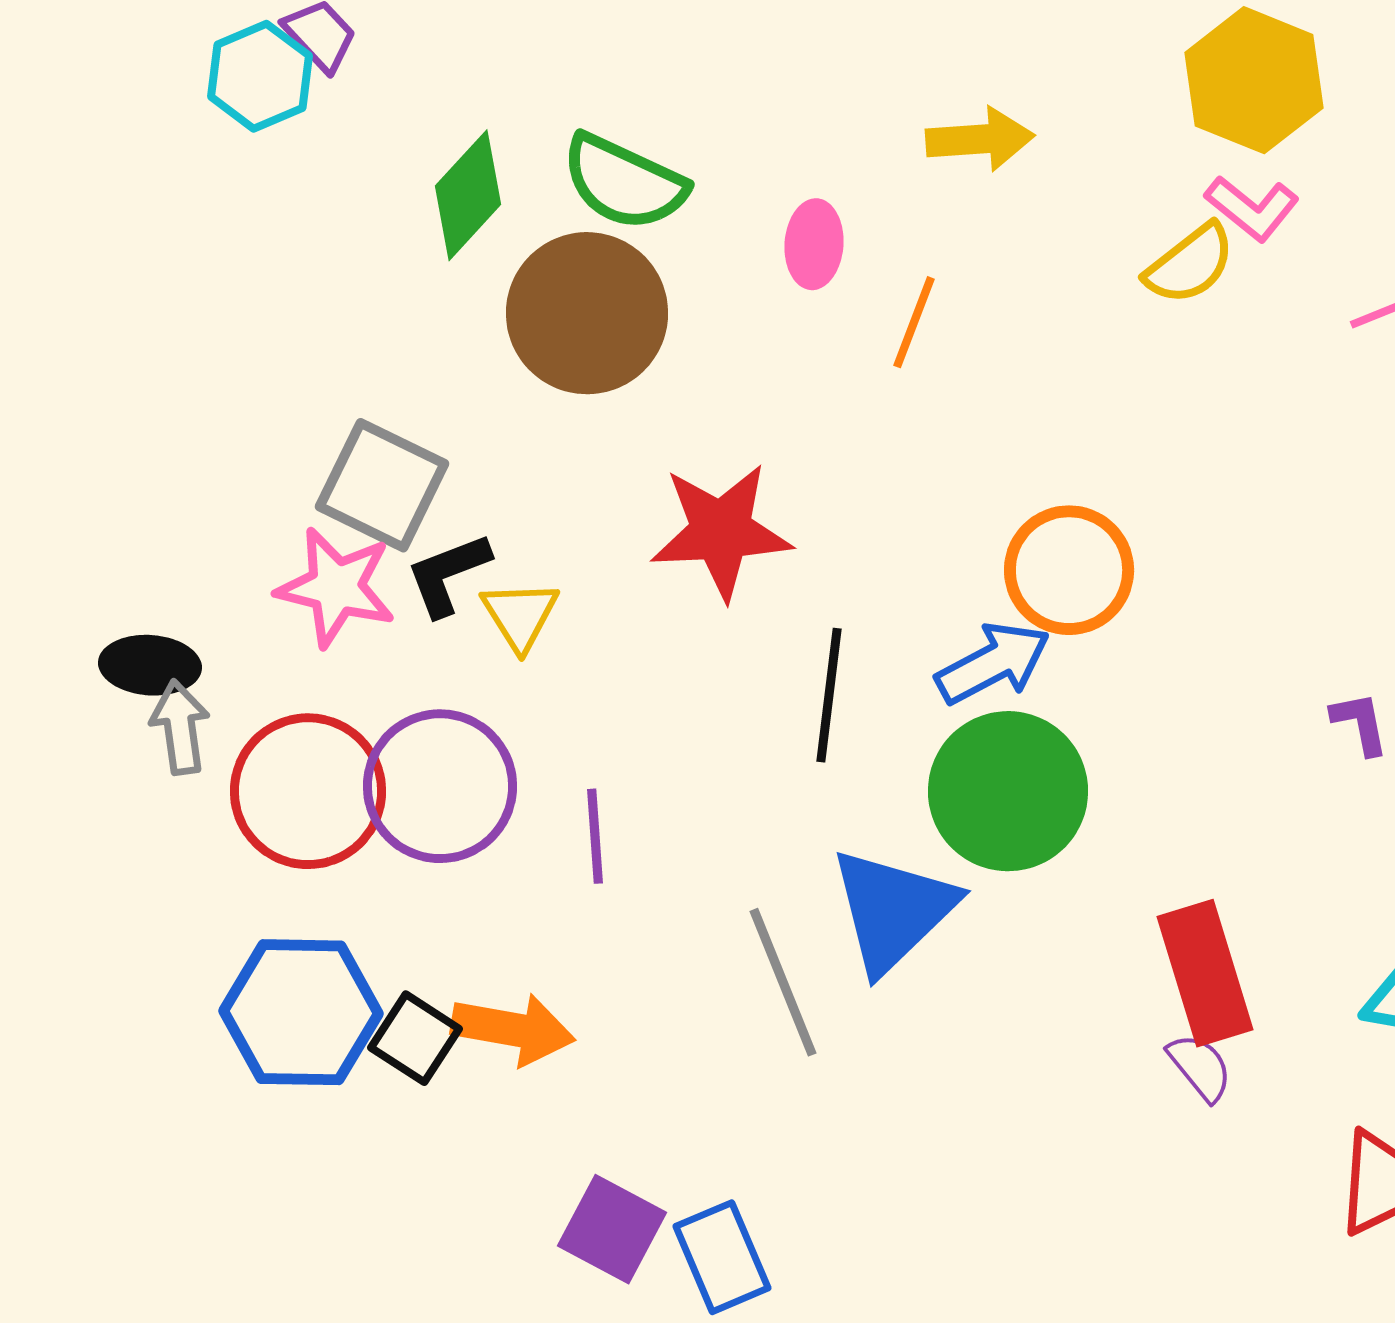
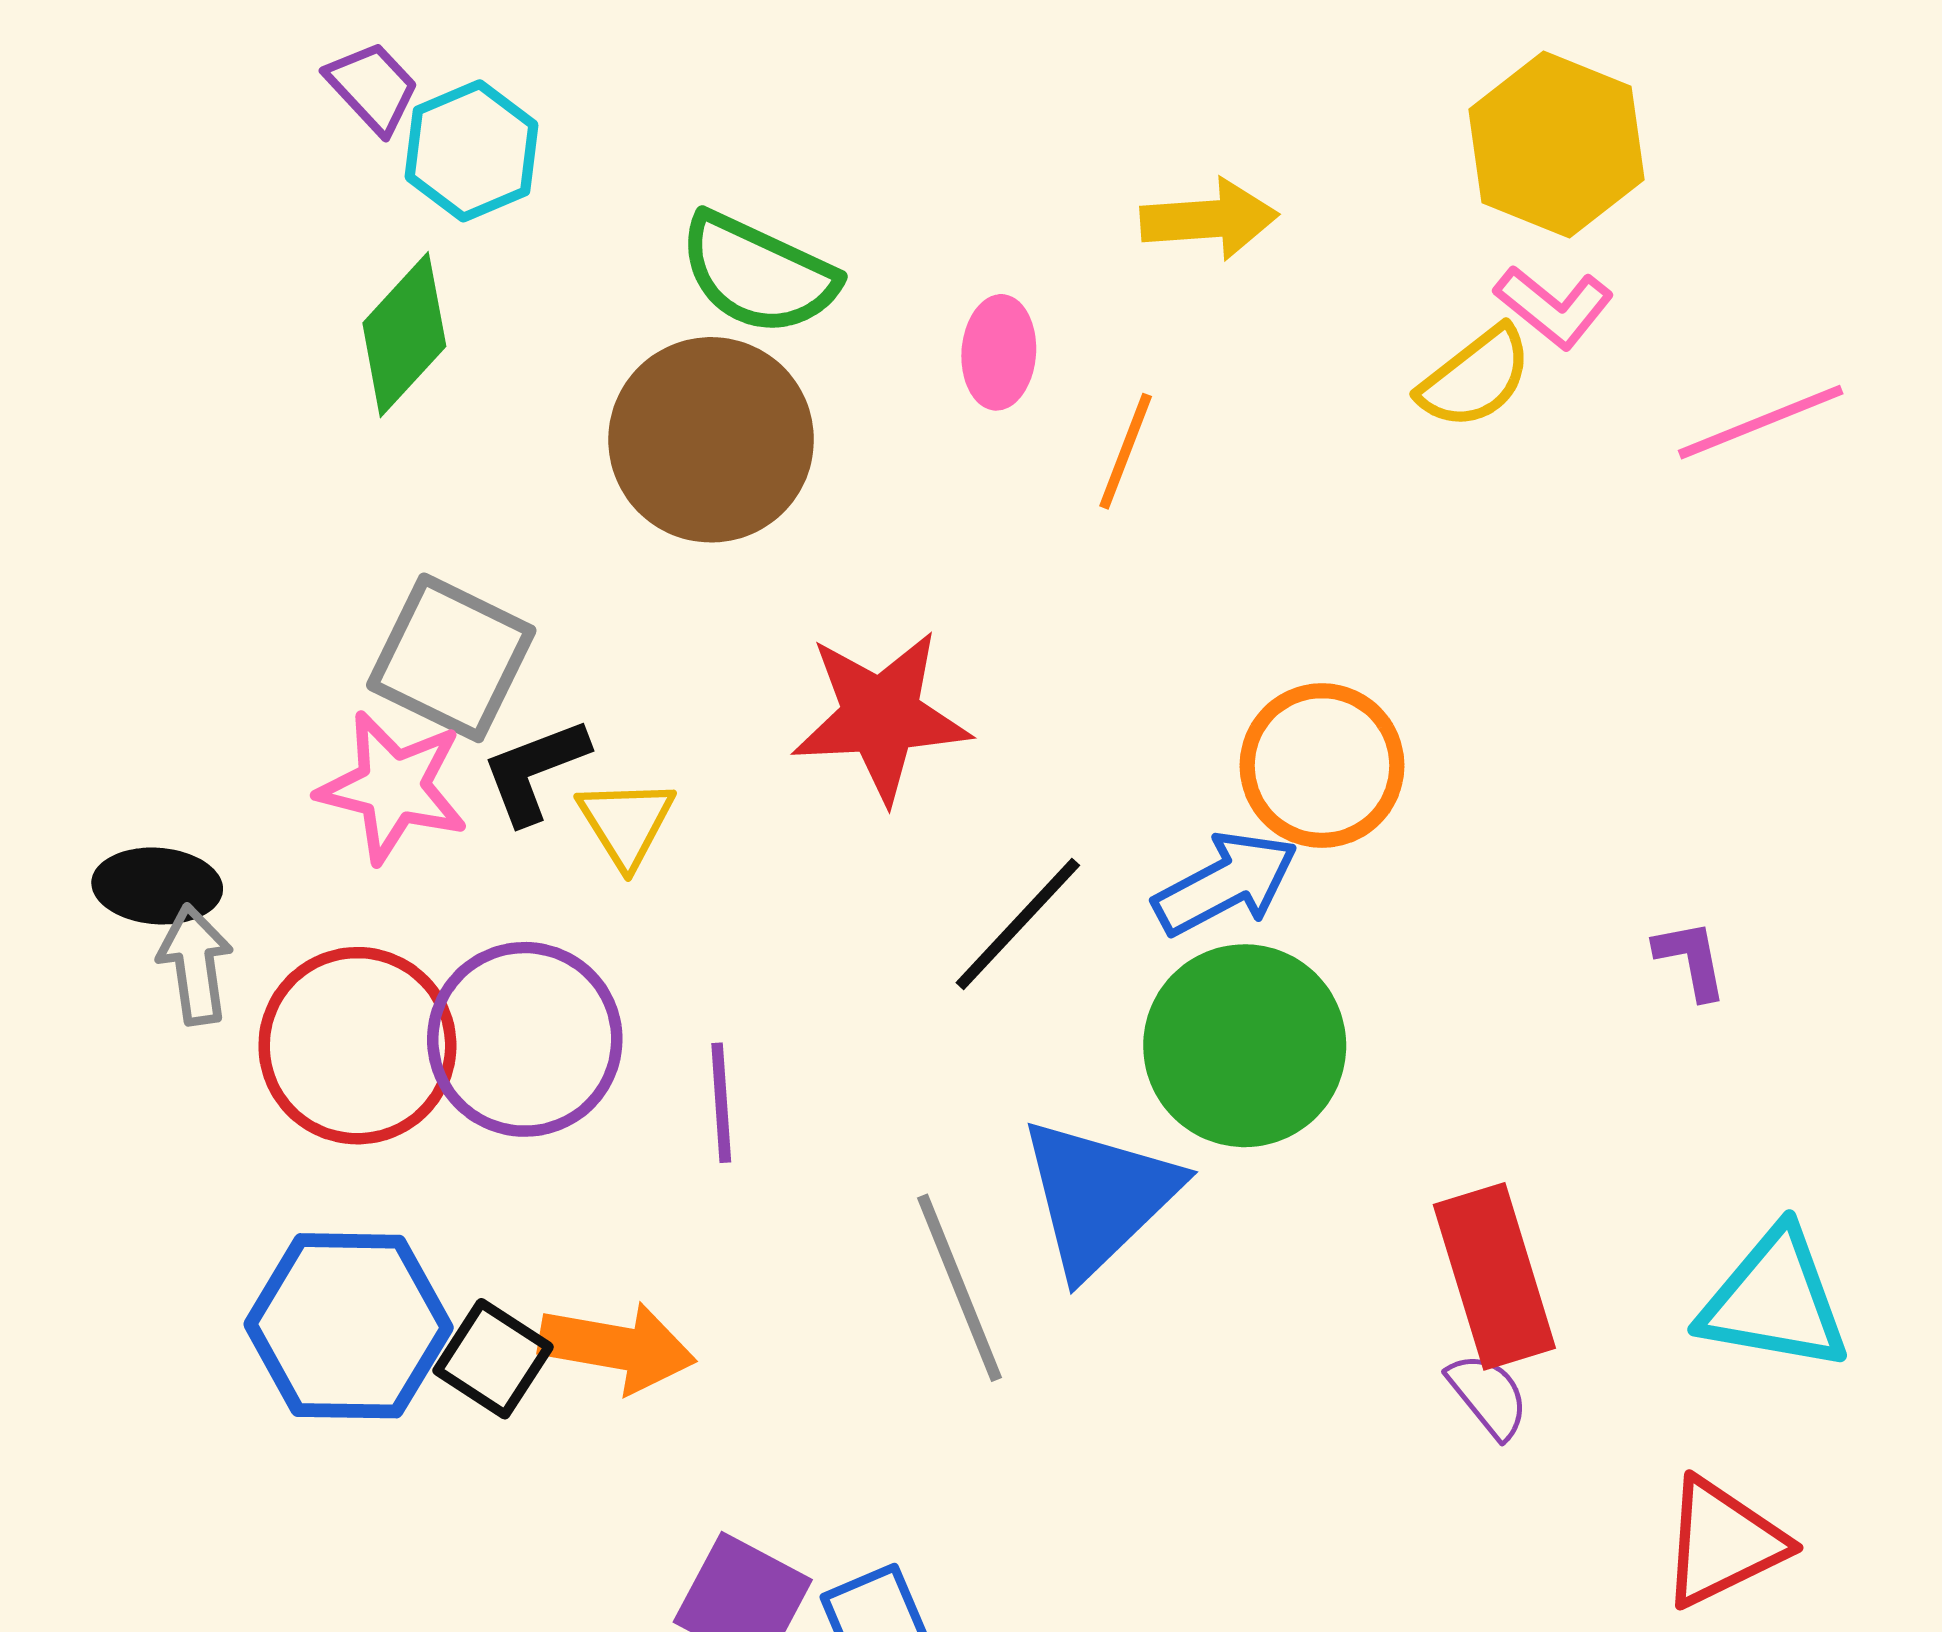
cyan hexagon: (260, 76) -> (472, 151), moved
green diamond: (468, 195) -> (404, 335), moved
black line: (829, 695) -> (1018, 924), turned 36

